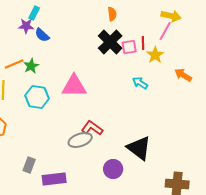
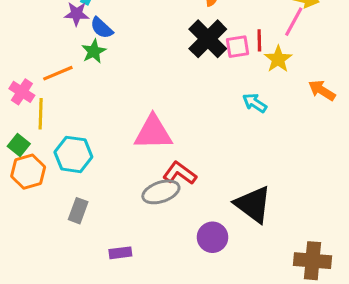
green star: (31, 66) -> (94, 51), moved
pink triangle: (74, 86) -> (153, 133), moved
cyan hexagon: (37, 97) -> (73, 154), moved
gray rectangle: (29, 165) -> (78, 211), moved
purple rectangle: (54, 179) -> (120, 253), size x0.6

